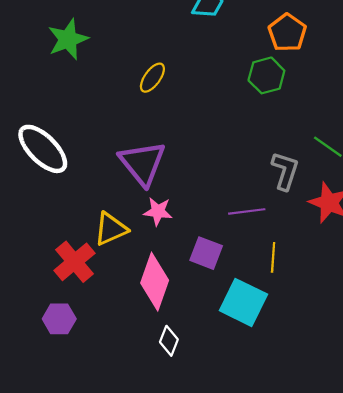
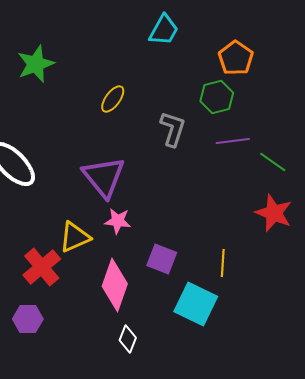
gray L-shape: (285, 171) -> (173, 129), moved
purple line: (247, 211) -> (233, 141), moved

